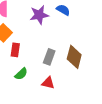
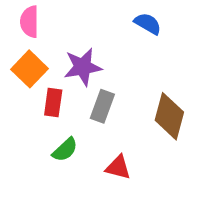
purple star: (39, 15) -> (83, 67), moved
gray rectangle: (49, 57) -> (102, 106), moved

